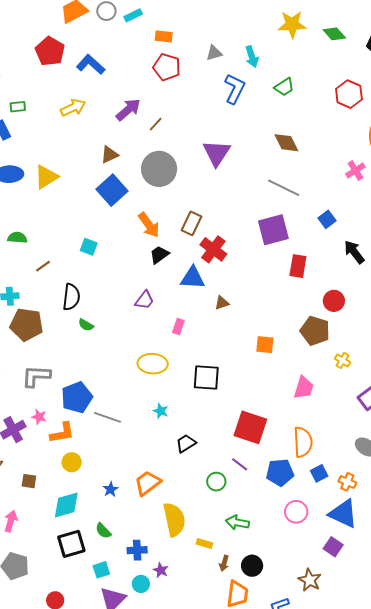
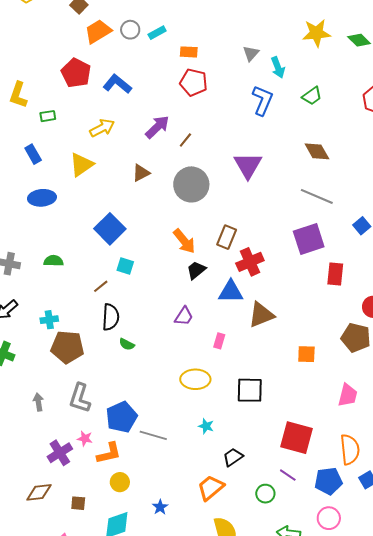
gray triangle: (214, 53) -> (251, 53), moved, turned -30
green rectangle: (18, 107) -> (48, 116), moved
yellow triangle: (46, 177) -> (81, 165), moved
blue square: (112, 190) -> (110, 229), moved
red cross: (213, 249) -> (250, 262), turned 32
brown line: (43, 266) -> (101, 286), moved
brown triangle: (222, 303) -> (261, 315), size x1.8
gray L-shape: (36, 376) -> (80, 398), turned -72
orange trapezoid: (148, 483) -> (211, 488), moved
pink circle: (296, 512) -> (329, 518), moved

